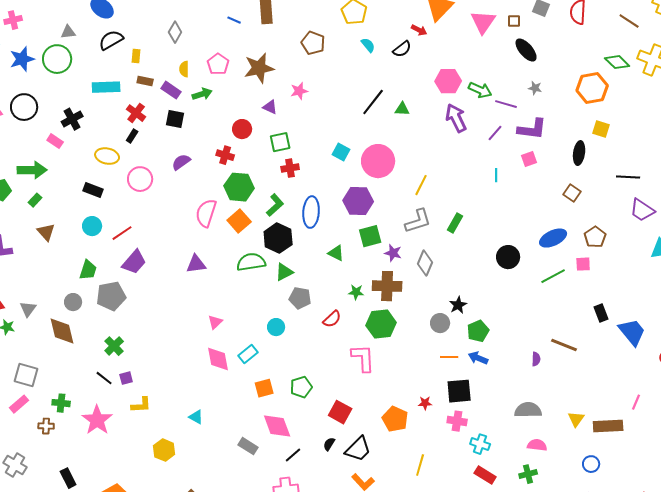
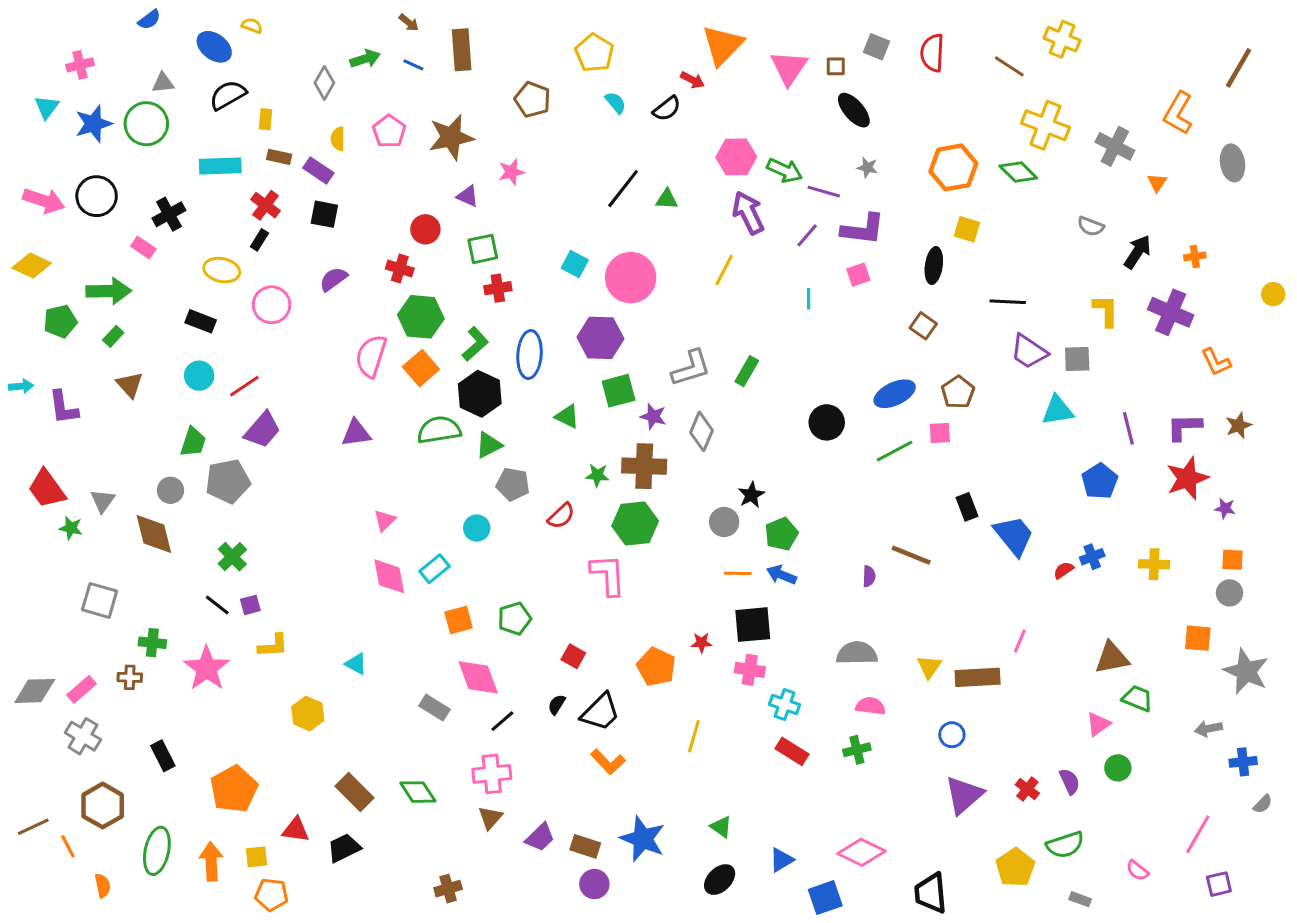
green diamond: (617, 62) -> (1018, 172), moved
green arrow: (202, 94) -> (365, 59), moved
yellow line: (421, 185) -> (724, 270), moved
pink rectangle: (19, 404) -> (81, 689), moved
red square: (340, 412) -> (573, 656), size x0.7

